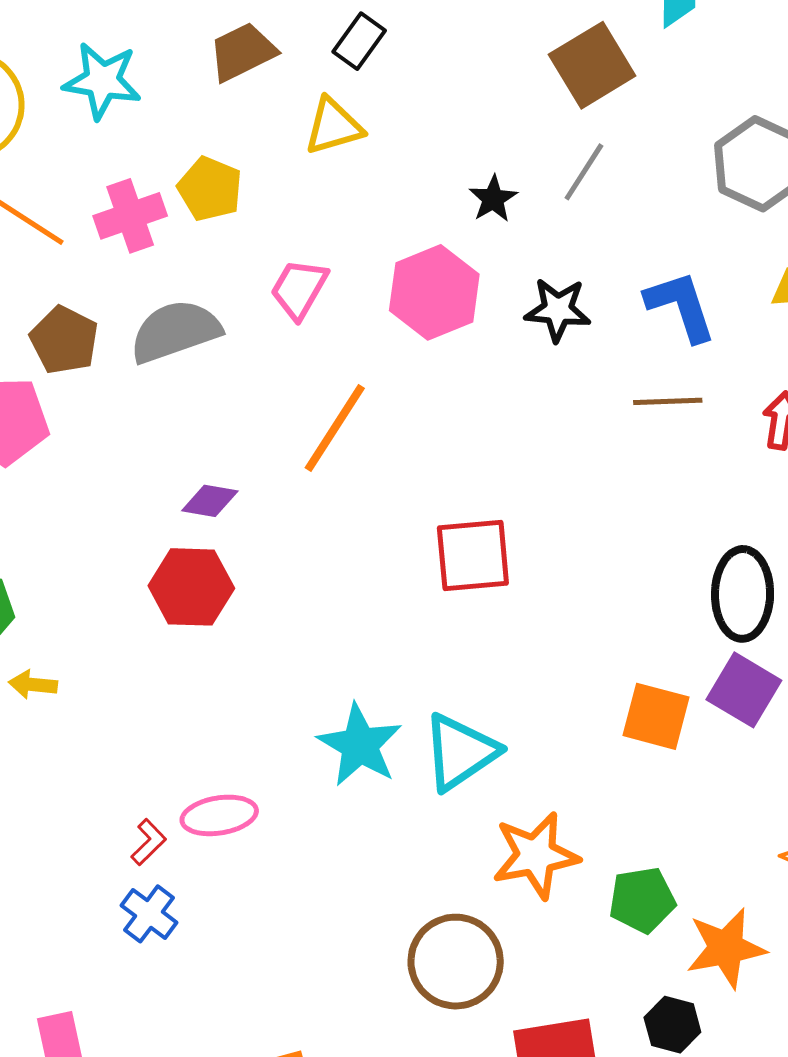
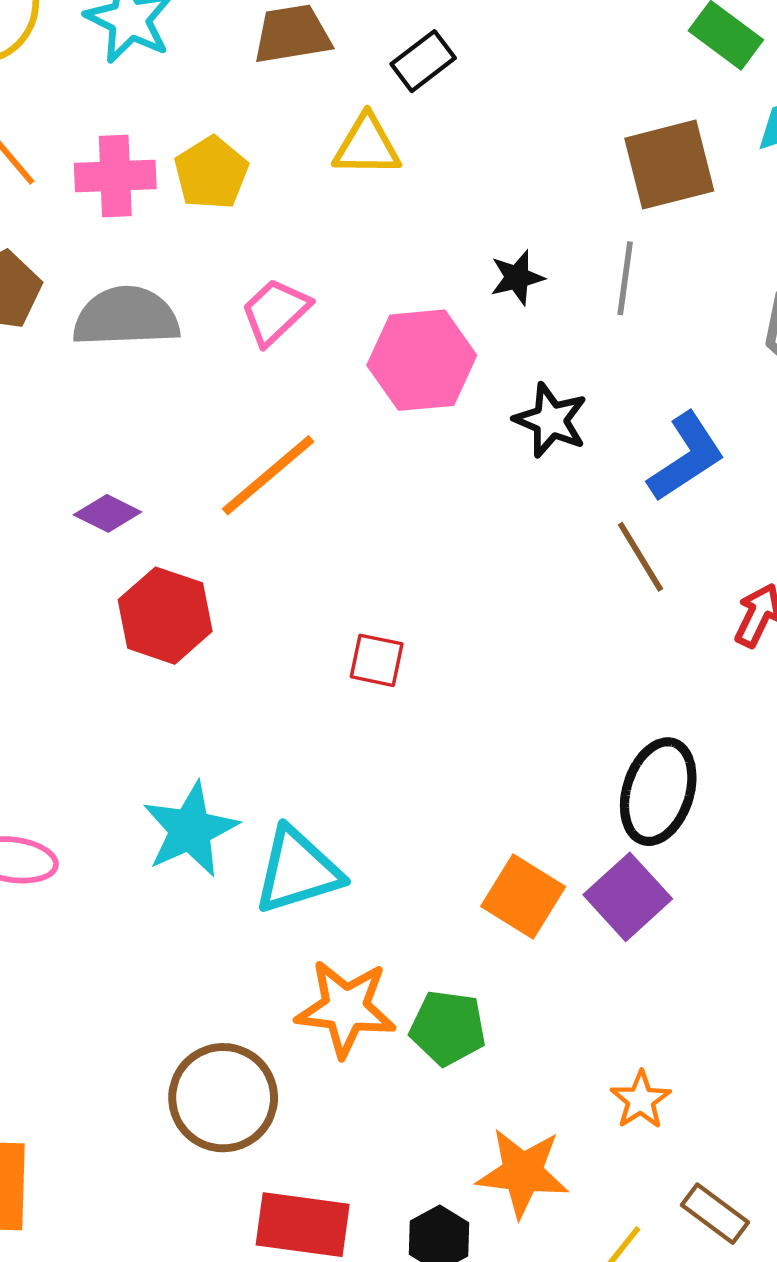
gray line: (584, 172) -> (625, 278), turned -42
blue L-shape: (681, 306) -> (686, 457), turned 58
brown line: (668, 401) -> (640, 557), turned 44
red square: (473, 556) -> (377, 660), size x0.6
red hexagon: (191, 587) -> (165, 616), moved
green pentagon: (642, 900) -> (448, 1028), moved

